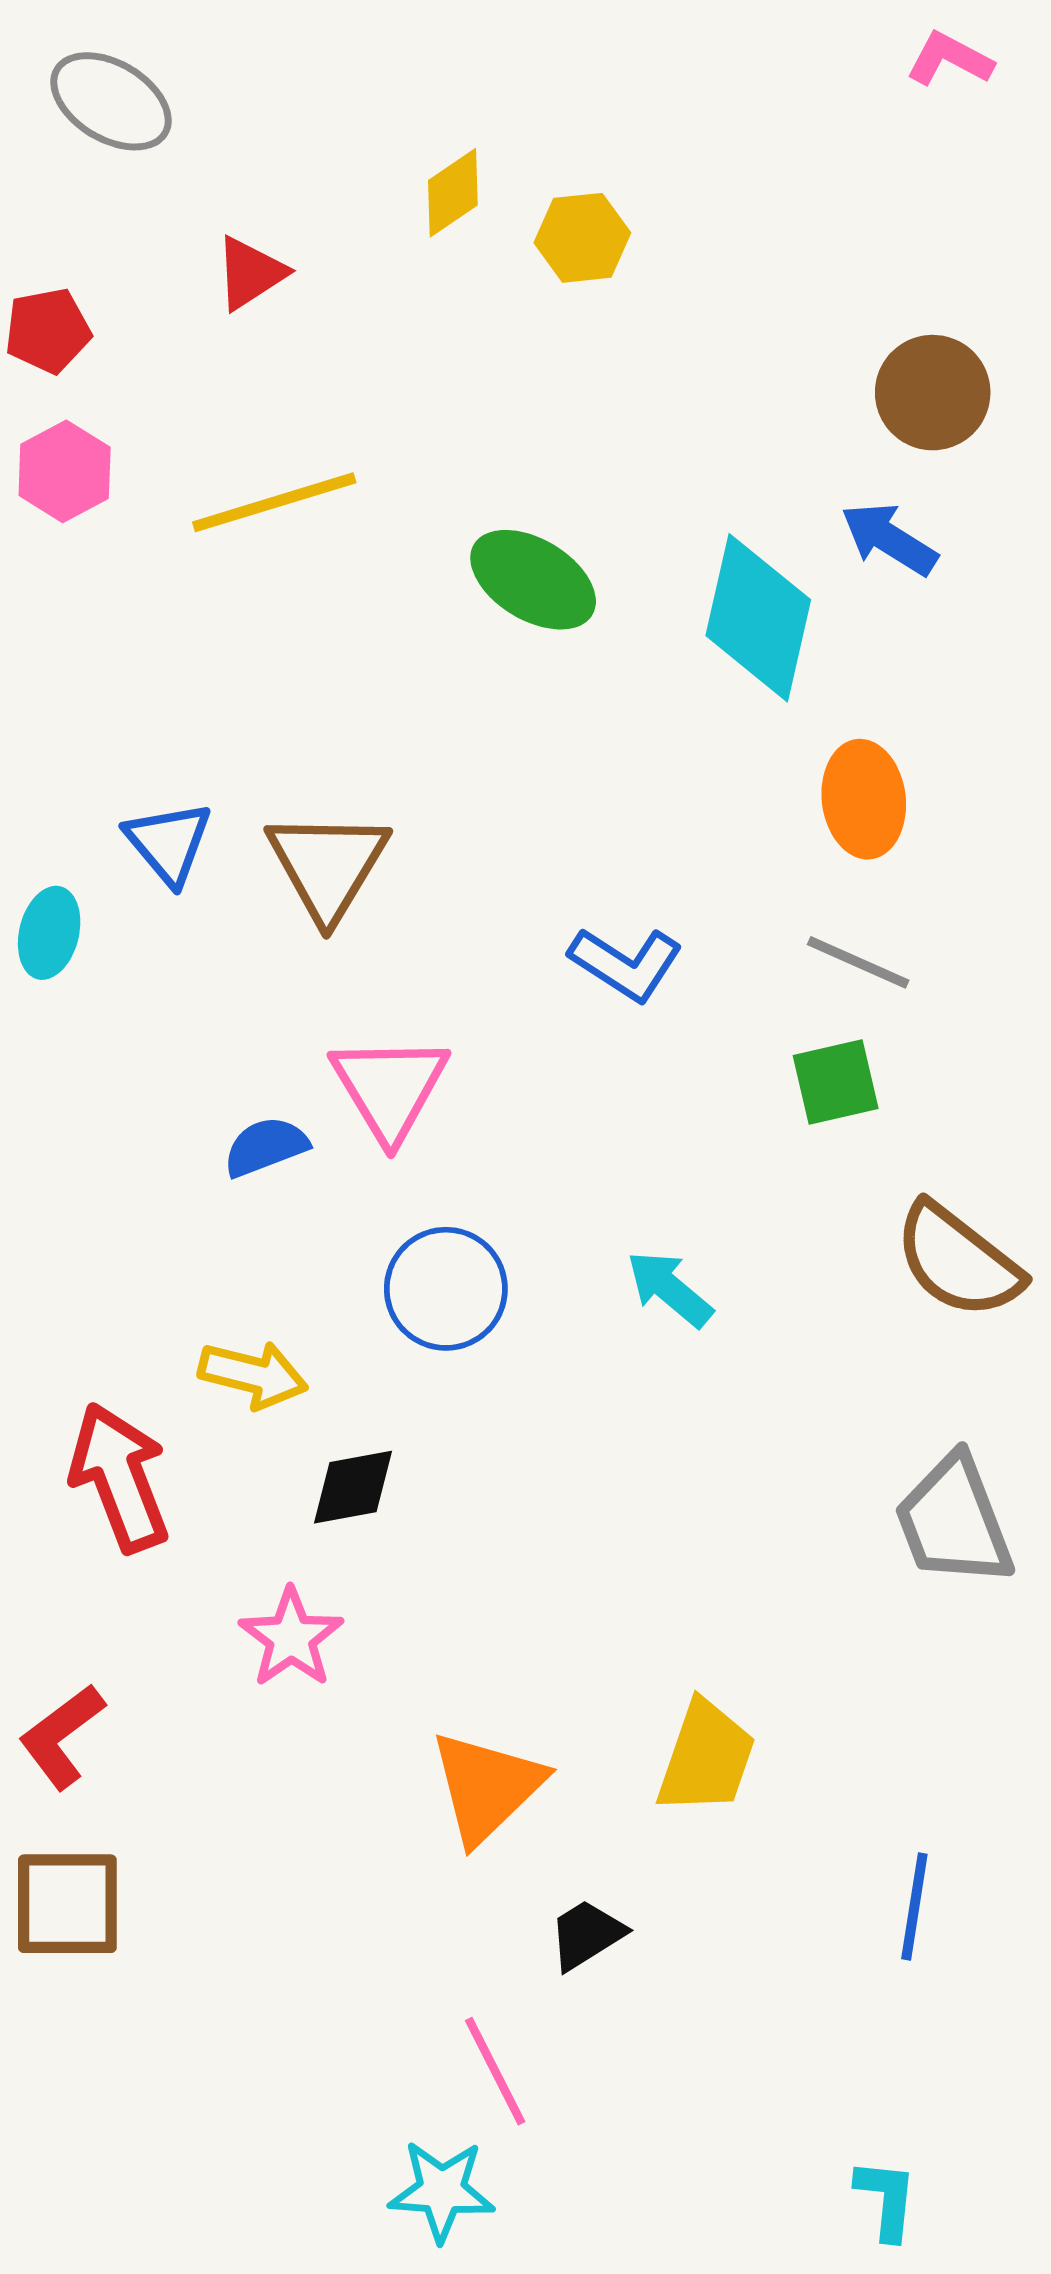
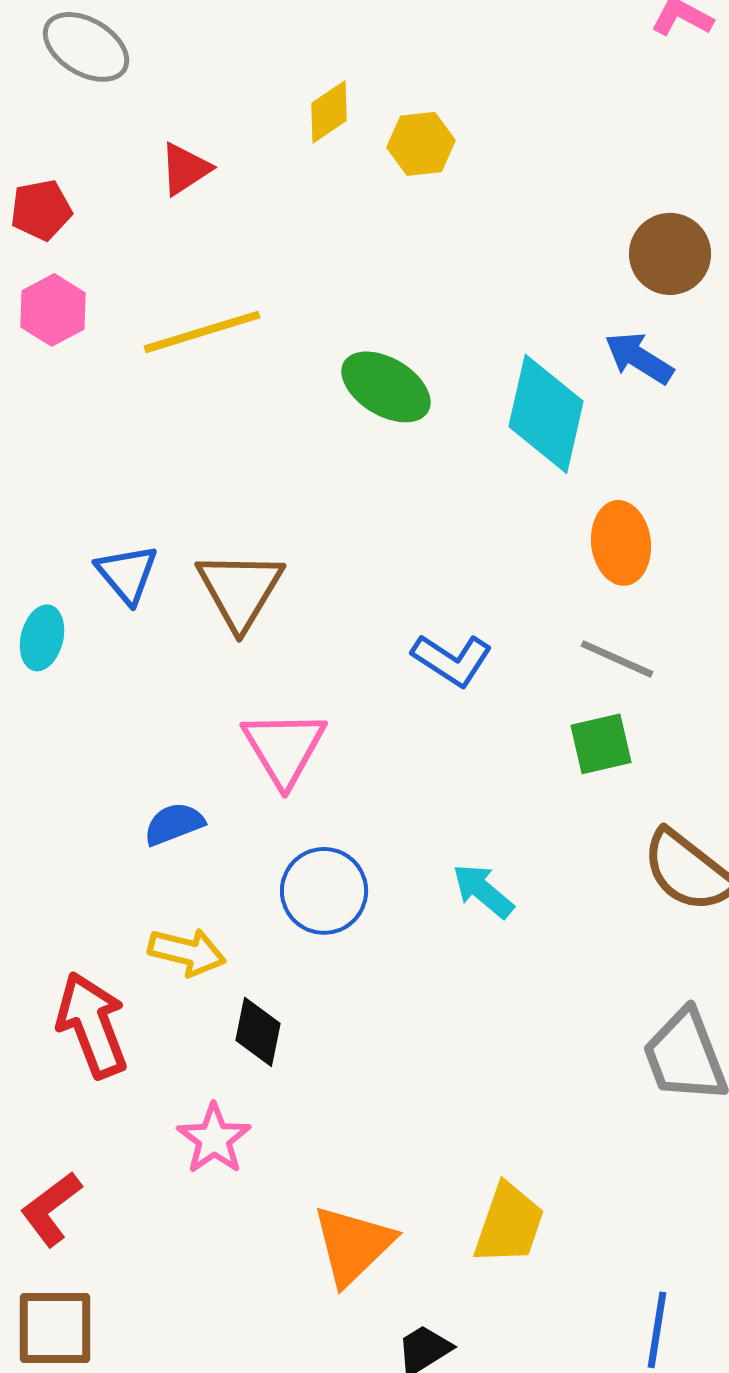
blue semicircle: (266, 1147) -> (174, 824), moved
black diamond: (353, 1487) -> (258, 1032), turned -68

